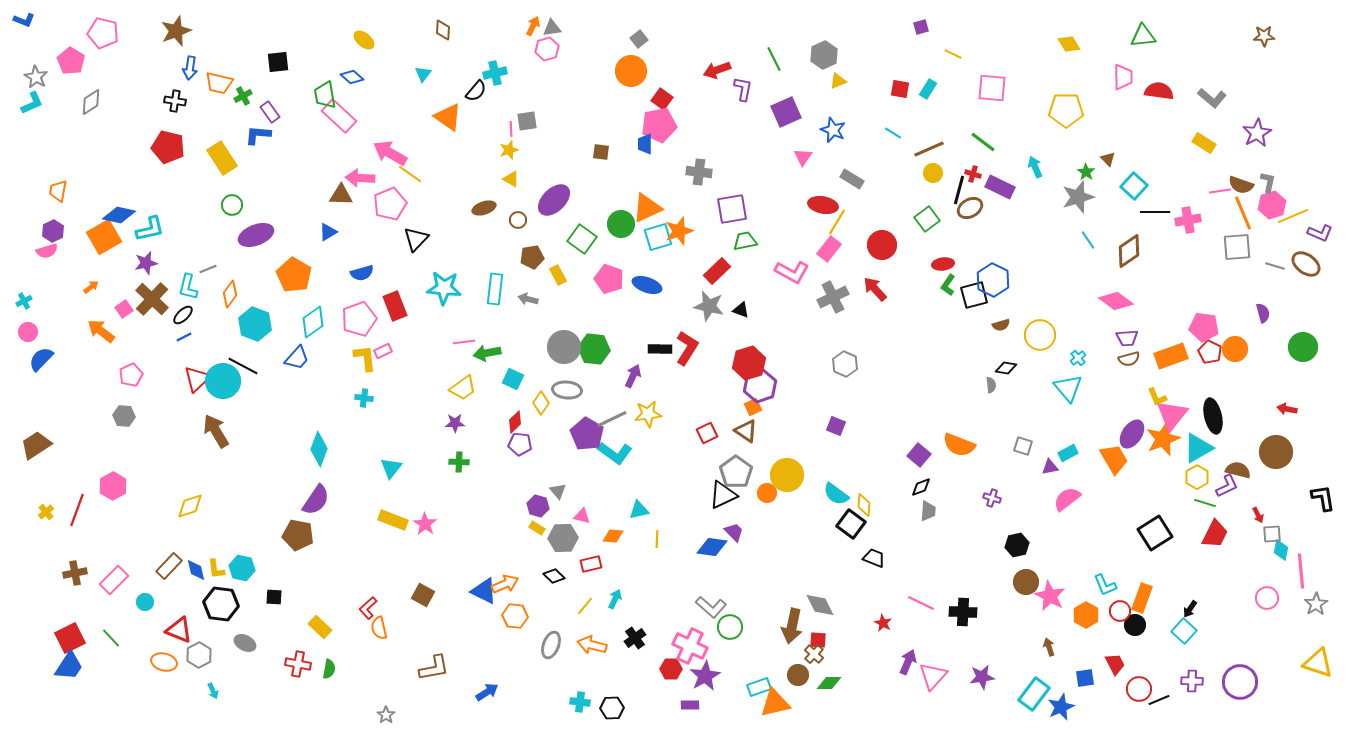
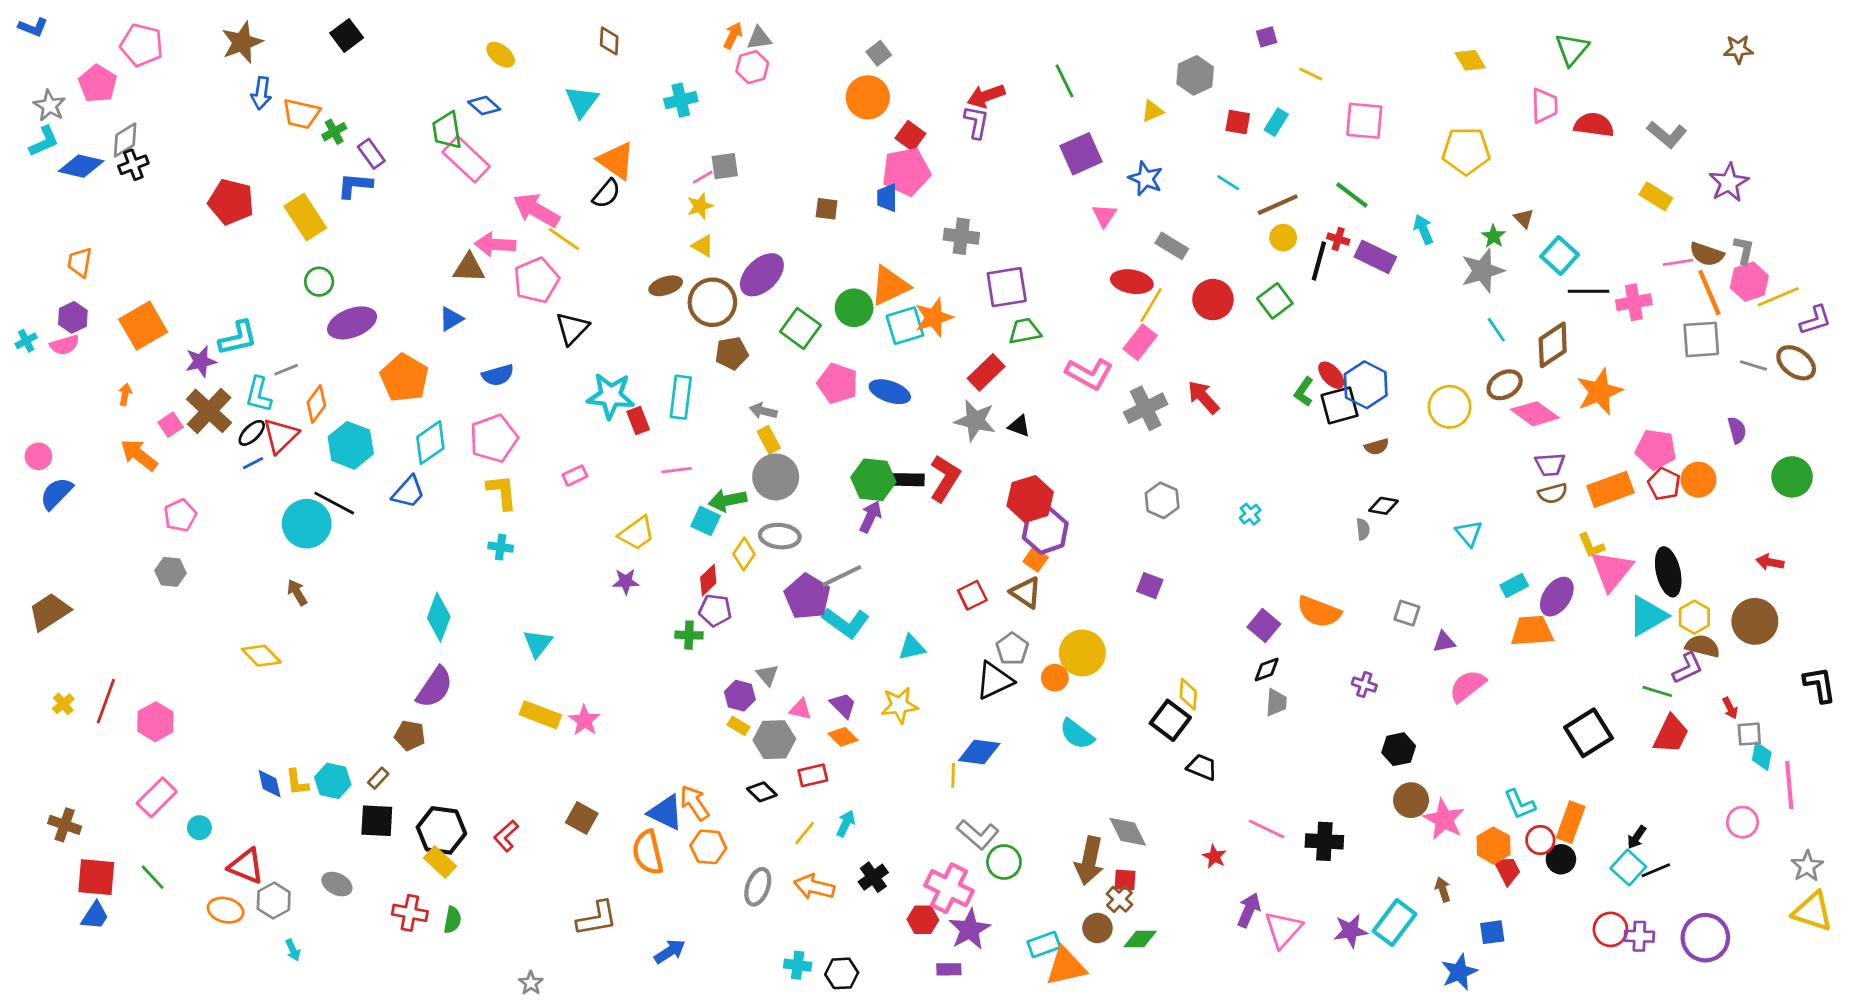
green triangle: (1143, 36) -> (1572, 49), turned -44
gray hexagon: (824, 55) -> (1195, 75), moved
black square: (278, 62) -> (347, 35), moved, turned -30
cyan triangle: (423, 74) -> (582, 101), size x1.5
purple L-shape: (743, 89) -> (976, 122), moved
black semicircle: (476, 91) -> (606, 194), moved
black cross: (175, 101) -> (133, 165), moved, turned -30
pink line: (511, 129) -> (703, 177), turned 63
brown ellipse: (970, 208) -> (1505, 385), moved
blue diamond: (119, 215) -> (81, 166), moved
brown circle: (518, 220) -> (712, 302), size x2.0
cyan L-shape: (150, 229) -> (238, 338), moved
purple L-shape: (1320, 233) -> (1815, 320), turned -40
red circle: (882, 245) -> (1213, 300), moved
red ellipse: (943, 264) -> (1331, 375), moved, turned 55
yellow rectangle: (558, 275) -> (769, 440), moved
orange arrow: (91, 287) -> (125, 394), turned -42
gray arrow: (528, 299) -> (763, 411), moved
cyan cross: (24, 301) -> (26, 341), moved
red rectangle: (395, 306) -> (638, 421), moved, size x0.7
yellow circle: (1040, 335) -> (1450, 407), moved
pink line: (464, 342) -> (677, 470), moved
green hexagon: (594, 349) -> (873, 480), moved
pink rectangle: (383, 351) -> (575, 476), moved
green arrow: (487, 353) -> (728, 500), moved
cyan cross: (1078, 358) -> (1250, 514), moved
red triangle: (197, 379) -> (281, 436), moved
cyan triangle: (1068, 388) -> (1469, 533), size x0.7
orange square: (753, 407) -> (1036, 559), turned -30
yellow star: (648, 414) -> (899, 705), moved
brown arrow: (216, 431) -> (297, 592), size x0.6
orange star: (1163, 439) -> (1599, 392), moved
cyan rectangle: (1068, 453) -> (1514, 586), moved
orange trapezoid: (1114, 459) -> (1532, 631), turned -64
green cross: (459, 462) -> (689, 635), moved
gray pentagon: (736, 472) -> (1012, 649), size x0.7
yellow hexagon: (1197, 477) -> (1694, 617), moved
pink hexagon: (113, 486) -> (155, 722), moved
cyan semicircle: (836, 494) -> (1077, 734), moved
yellow diamond: (190, 506) -> (261, 656), moved, turned 64
cyan triangle: (639, 510) -> (912, 647), moved
purple trapezoid: (734, 532) -> (843, 705), moved
brown pentagon: (298, 535) -> (410, 735), size x0.7
orange diamond: (613, 536) -> (843, 737), turned 40
yellow line: (657, 539) -> (953, 775), moved
brown rectangle: (169, 566) -> (378, 778), moved, size x0.6
brown cross: (75, 573) -> (65, 825), moved, turned 30
orange arrow: (505, 584) -> (695, 803), turned -100
black square: (274, 597) -> (377, 821), size x1.5
black hexagon: (221, 604) -> (441, 830), moved
gray star: (1316, 604) -> (1807, 866), moved
orange semicircle: (379, 628) -> (648, 852), moved, size x1.4
red square: (70, 638) -> (96, 877), turned 32
red trapezoid: (1115, 664) -> (1507, 870), moved
blue trapezoid: (69, 666) -> (95, 916), size x0.7
red circle: (1139, 689) -> (1610, 929), moved
cyan rectangle: (1034, 694) -> (1395, 923), moved
black line: (1159, 700) -> (1656, 870), moved

